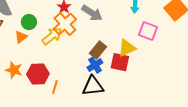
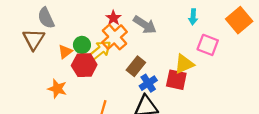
green circle: (29, 22) -> (82, 45), moved
brown rectangle: (98, 50) -> (136, 66), moved
red hexagon: (38, 74) -> (84, 65), moved

